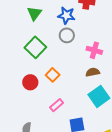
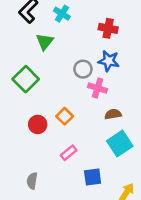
blue star: (66, 15) -> (109, 61), moved
green square: (35, 47) -> (26, 79), moved
pink cross: (94, 50) -> (98, 88), moved

